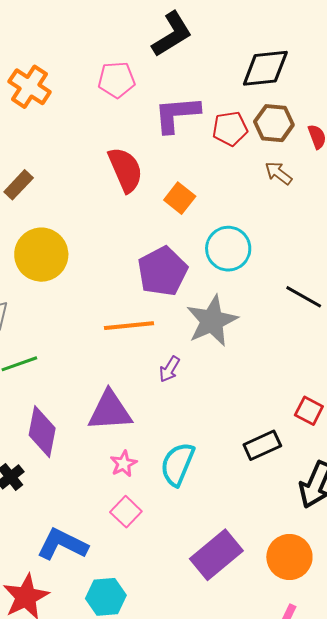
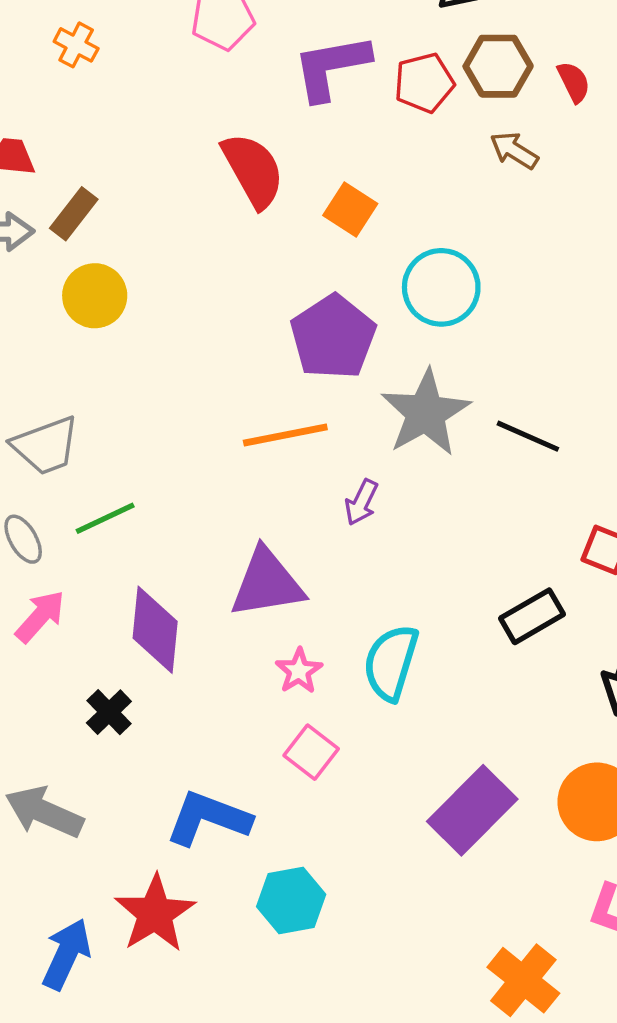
orange cross: (30, 87) -> (76, 45), size x0.6
yellow circle: (41, 255) -> (95, 296), moved, size x0.7
black line: (304, 297) -> (528, 436), moved

